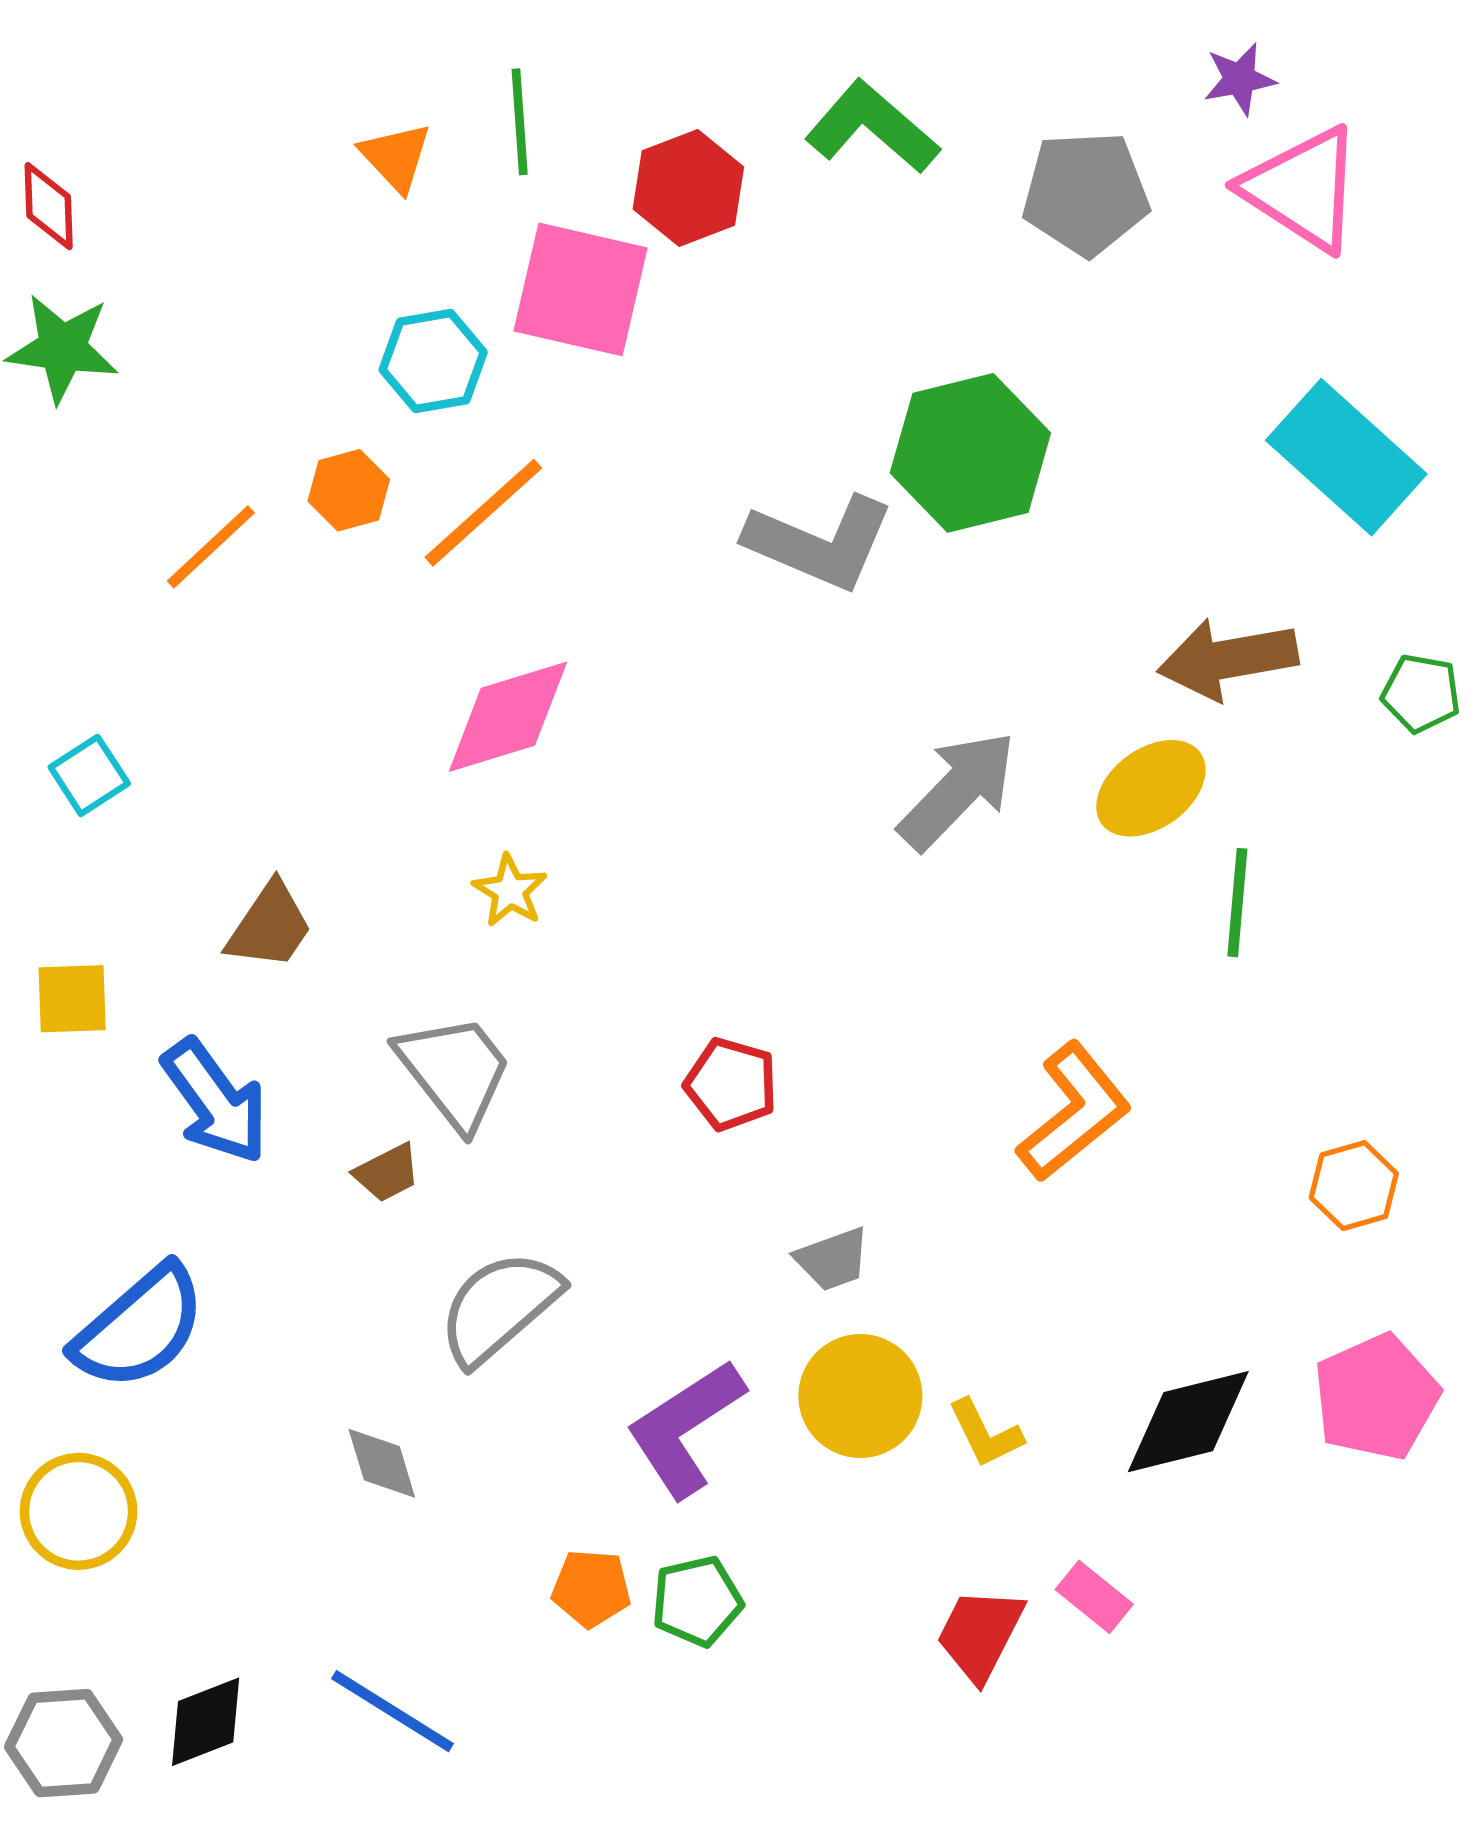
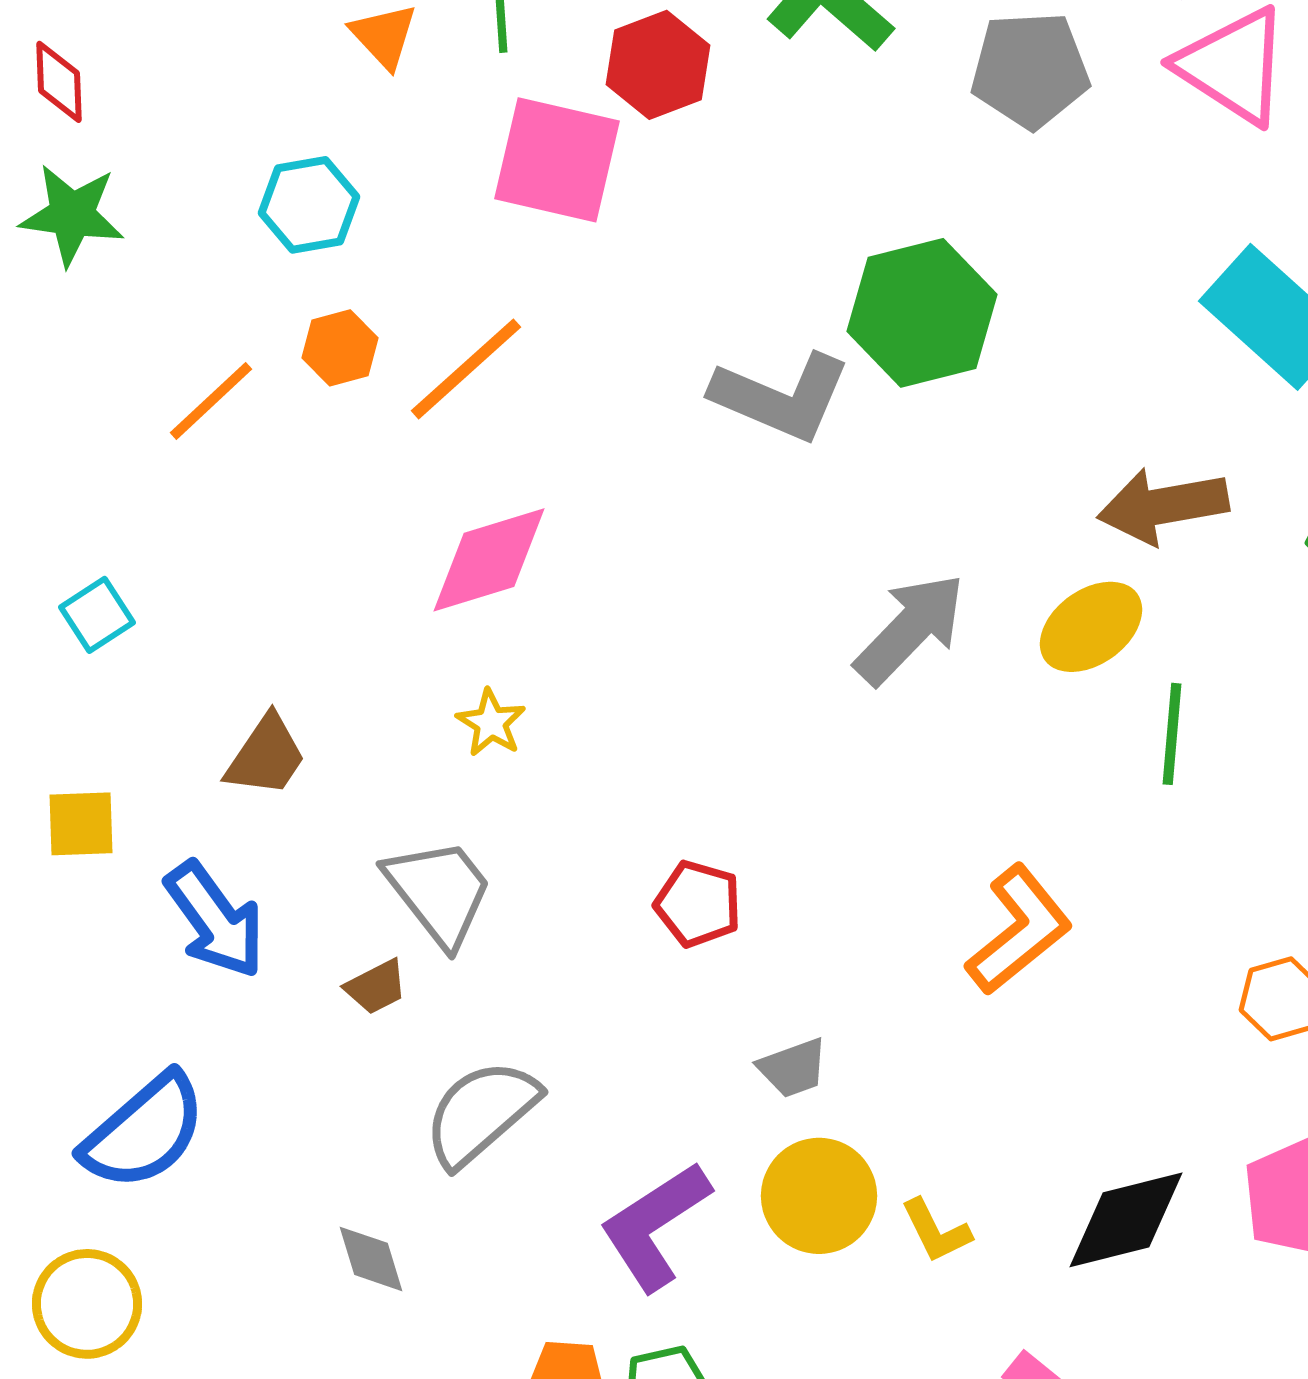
cyan hexagon: (433, 361) -> (309, 205), moved

